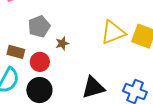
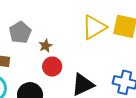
red circle: (40, 62) -> (52, 67), moved

